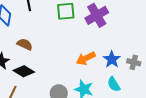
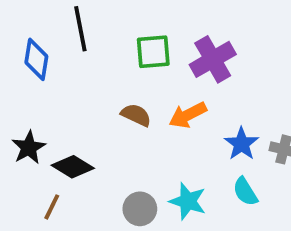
brown semicircle: (25, 44) -> (136, 115), moved
orange arrow: (86, 58) -> (188, 115), moved

